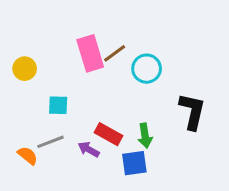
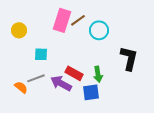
pink rectangle: (90, 53) -> (62, 20), turned 35
purple arrow: (89, 149) -> (61, 83), size x1.5

